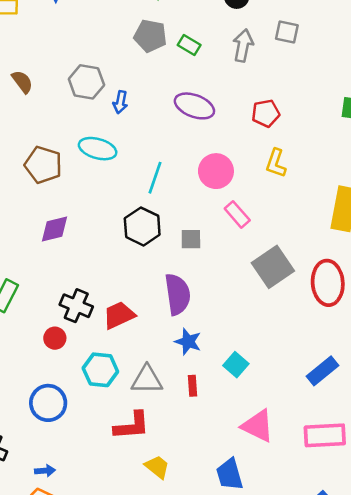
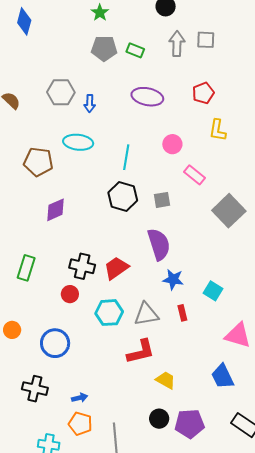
gray square: (287, 32) -> (206, 40), moved
pink circle: (216, 171) -> (172, 144), size x0.7
blue circle: (48, 403) -> (55, 343), moved

